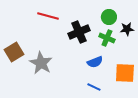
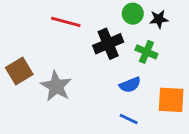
green circle: (109, 17) -> (133, 14), moved
black star: (127, 29) -> (159, 19), moved

